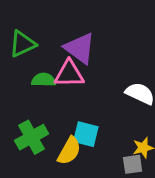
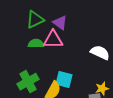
green triangle: (22, 44) -> (35, 20), moved
purple triangle: (80, 48) -> (60, 23), size x0.7

